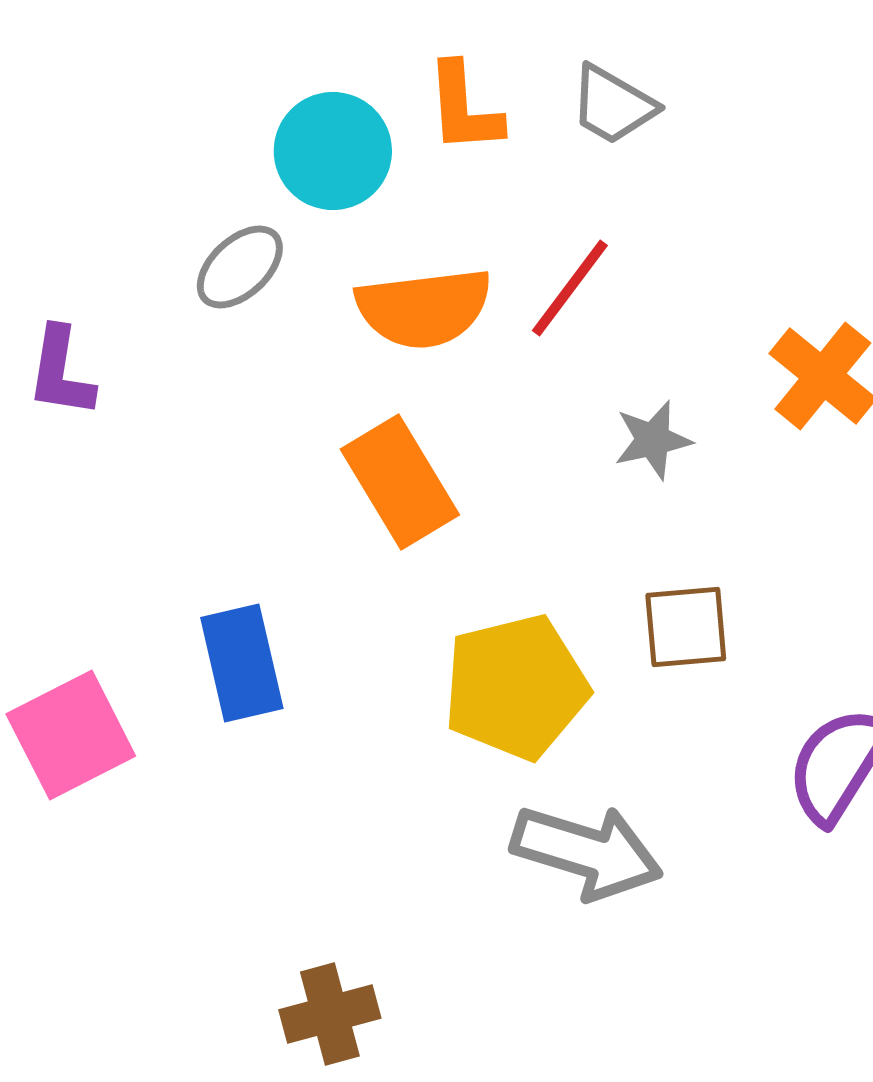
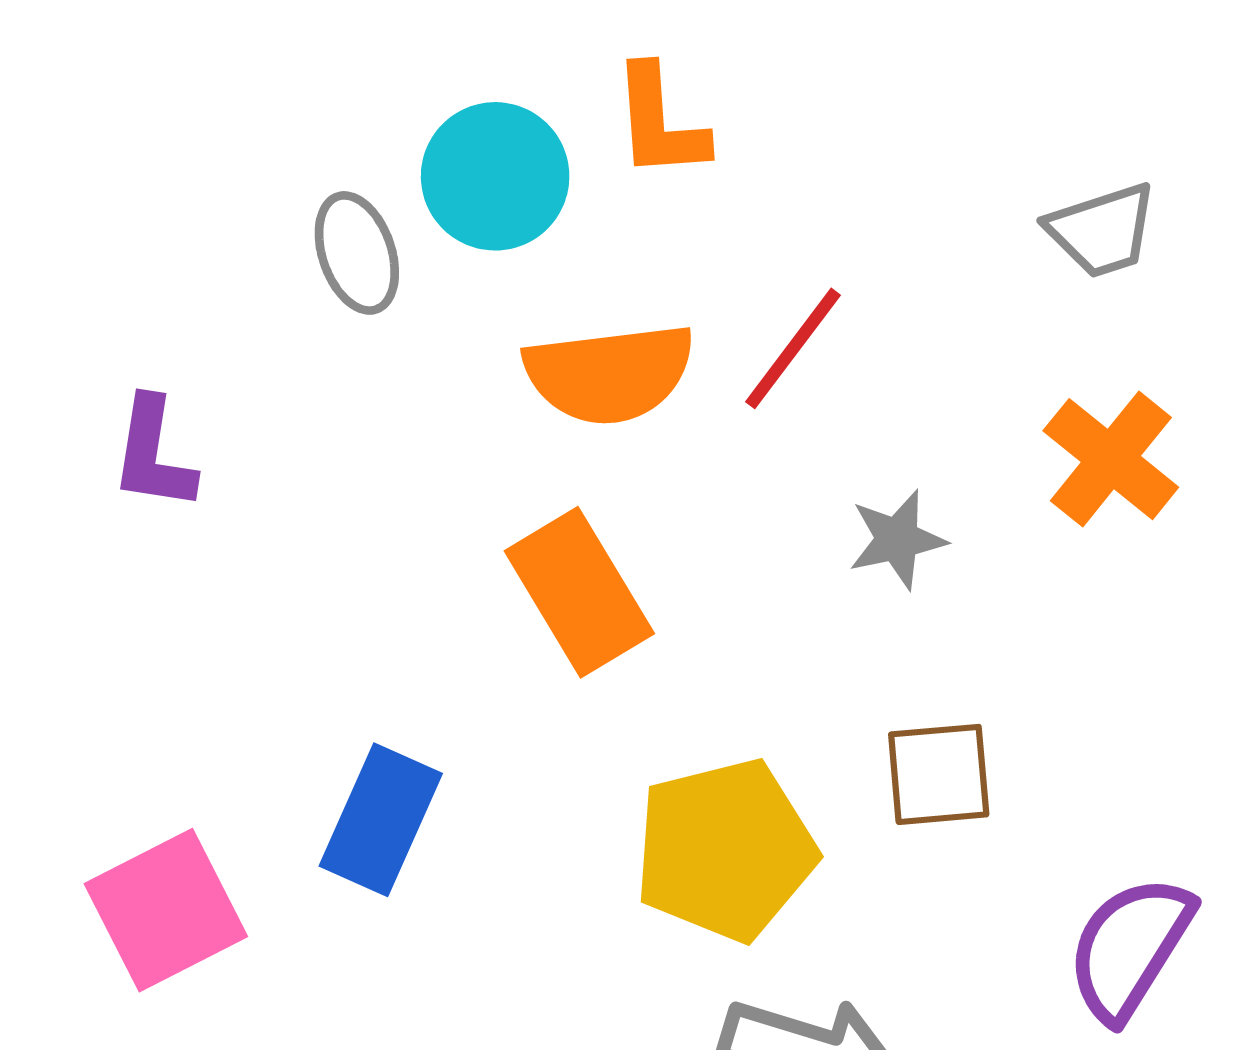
gray trapezoid: (613, 105) -> (1102, 230), moved, turned -48
gray ellipse: (240, 267) -> (357, 253), moved, turned -66
blue rectangle: (242, 663) -> (381, 820), turned 37

